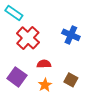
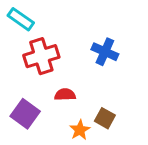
red cross: (28, 38) -> (41, 56), turned 30
orange star: (45, 85) -> (80, 130), moved

